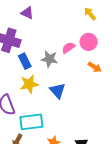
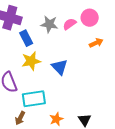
gray star: (49, 59) -> (49, 24), moved
orange arrow: (95, 67) -> (96, 43), turned -56

